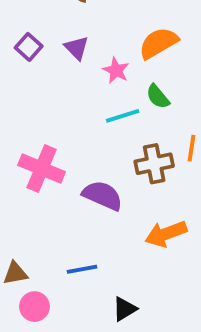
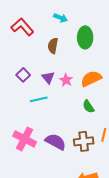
pink star: (116, 70) -> (66, 80), moved
cyan line: (123, 116) -> (39, 99), moved
purple semicircle: (102, 195) -> (56, 142), moved

